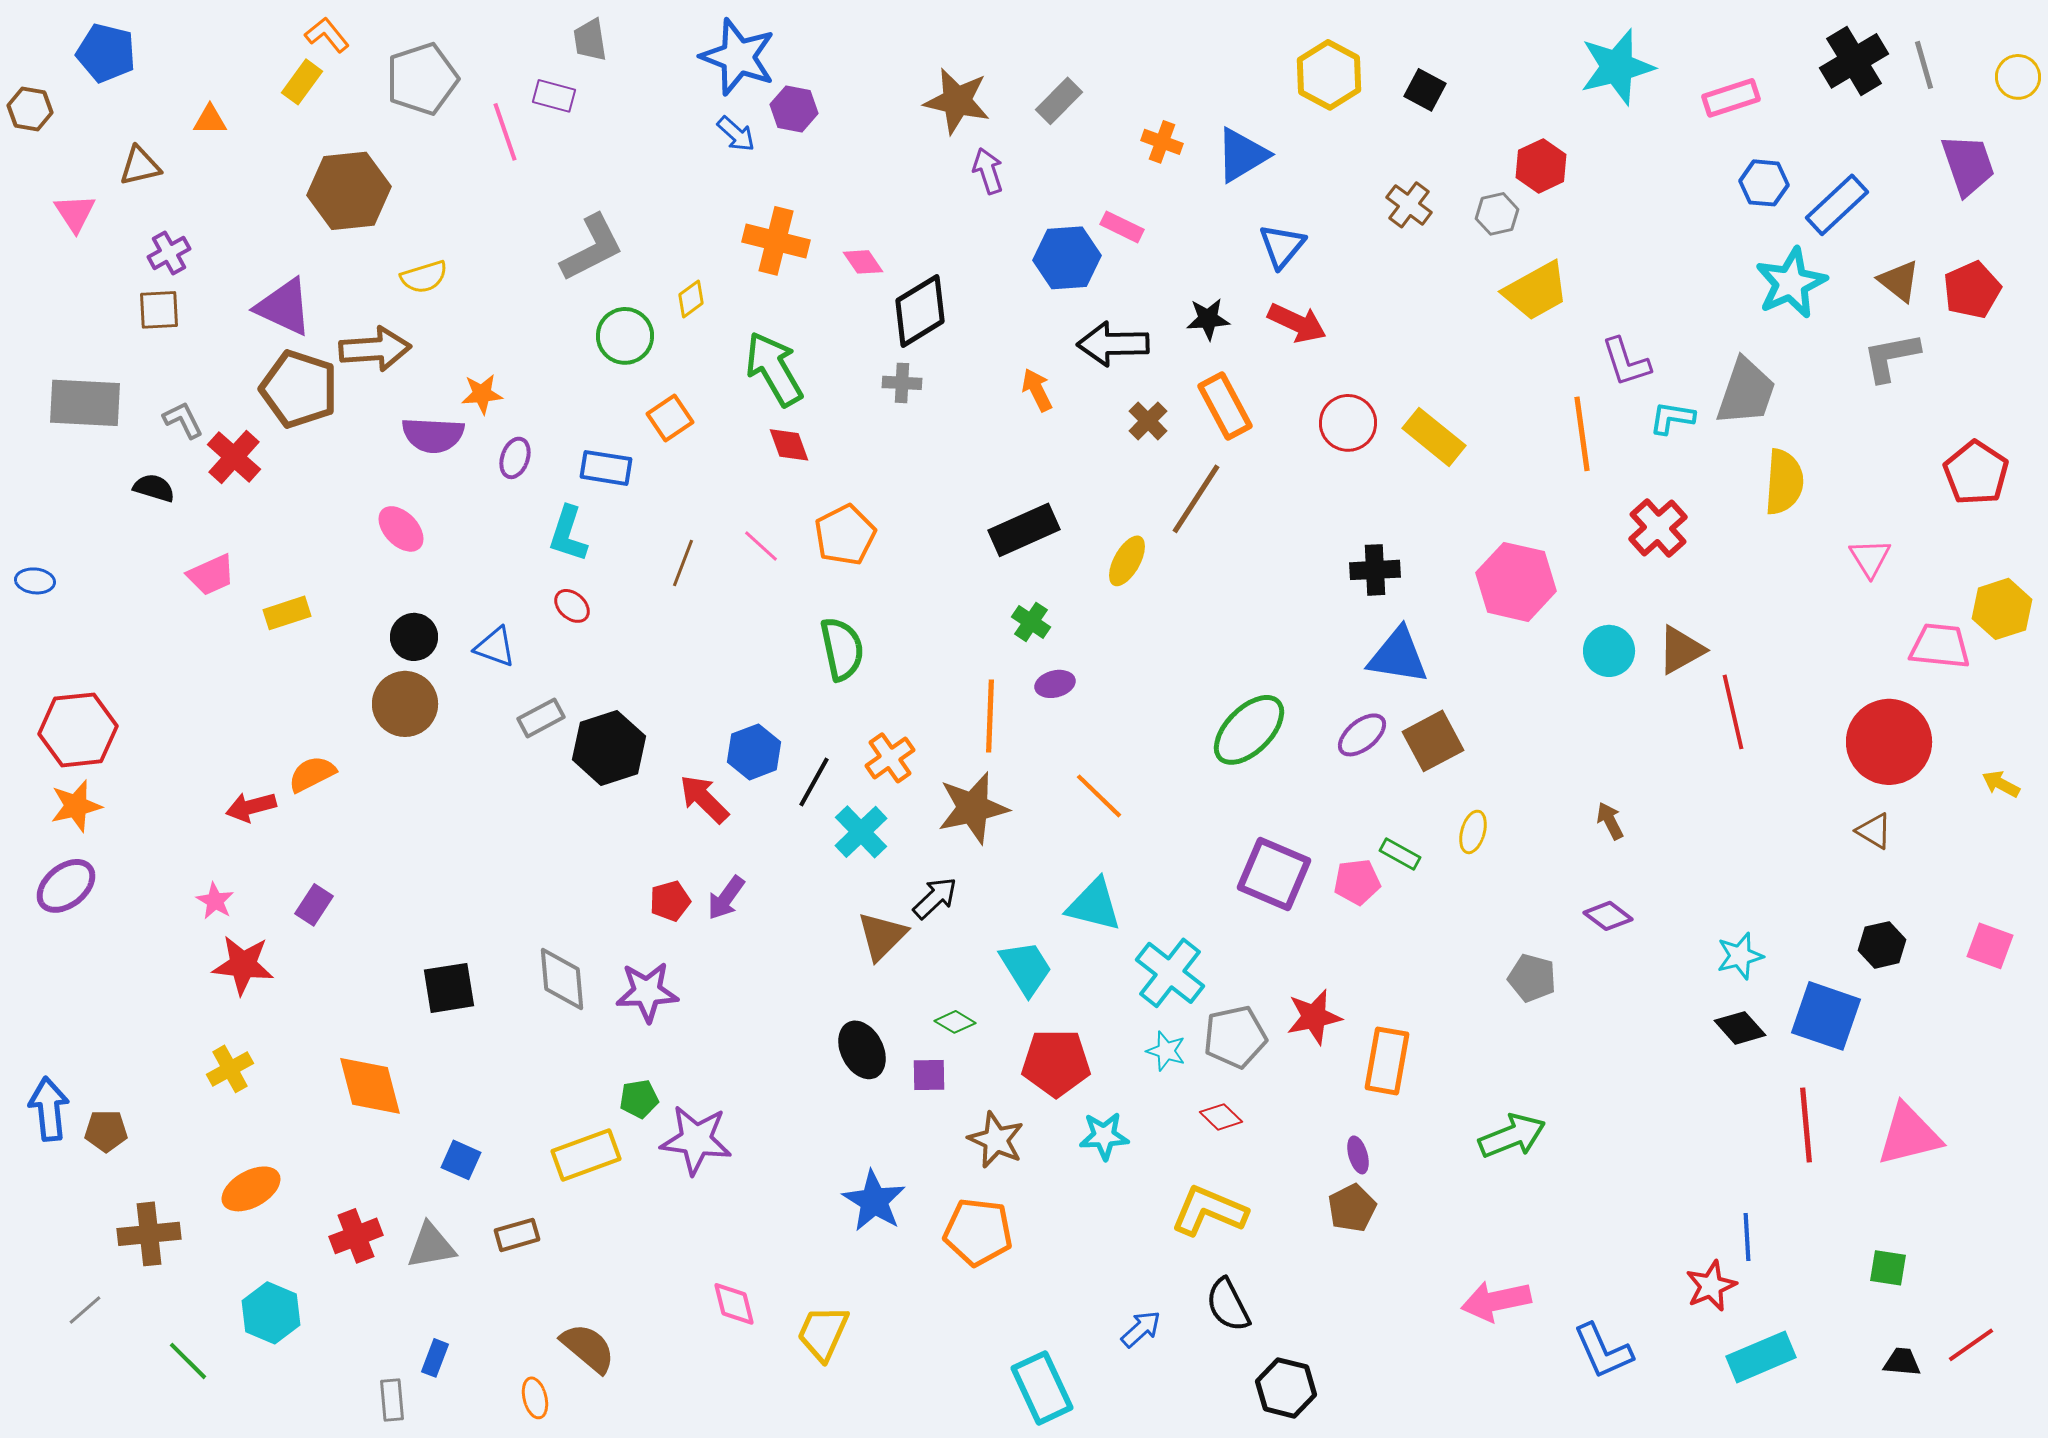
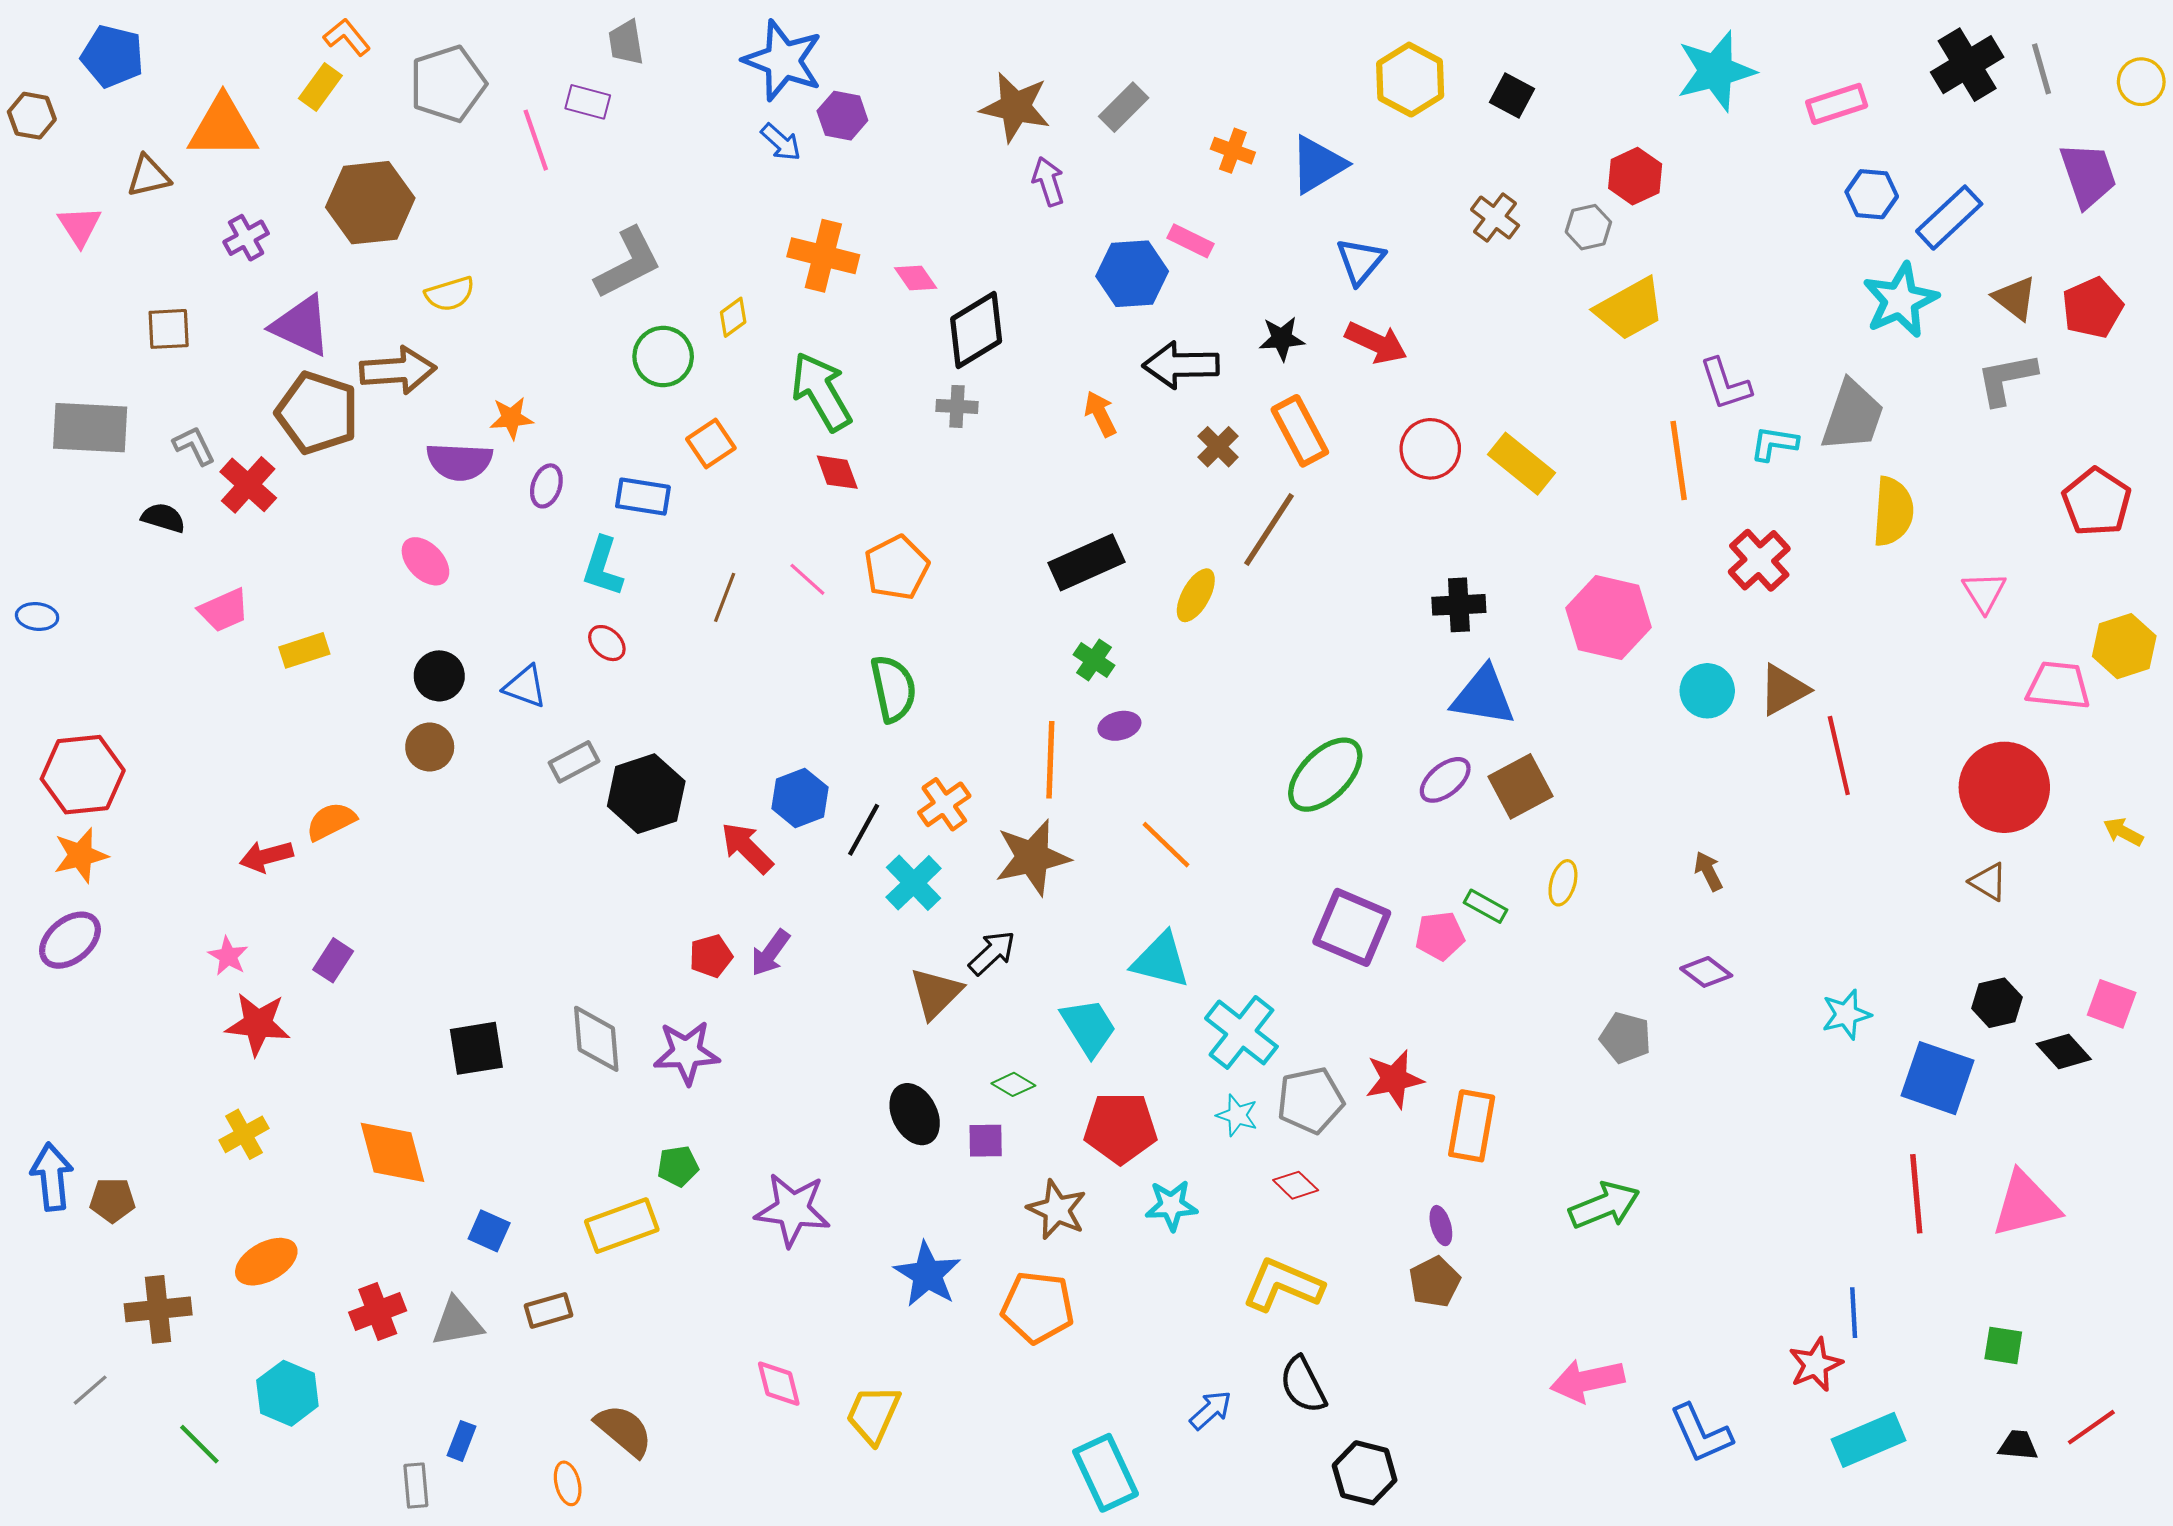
orange triangle: (210, 120) -> (223, 127), size x2.0
purple cross: (169, 253) -> (246, 238), moved
brown circle: (405, 704) -> (430, 747), size x0.7
black diamond: (1740, 1028) -> (2064, 1052), moved
purple star: (696, 1140) -> (793, 1210), moved

